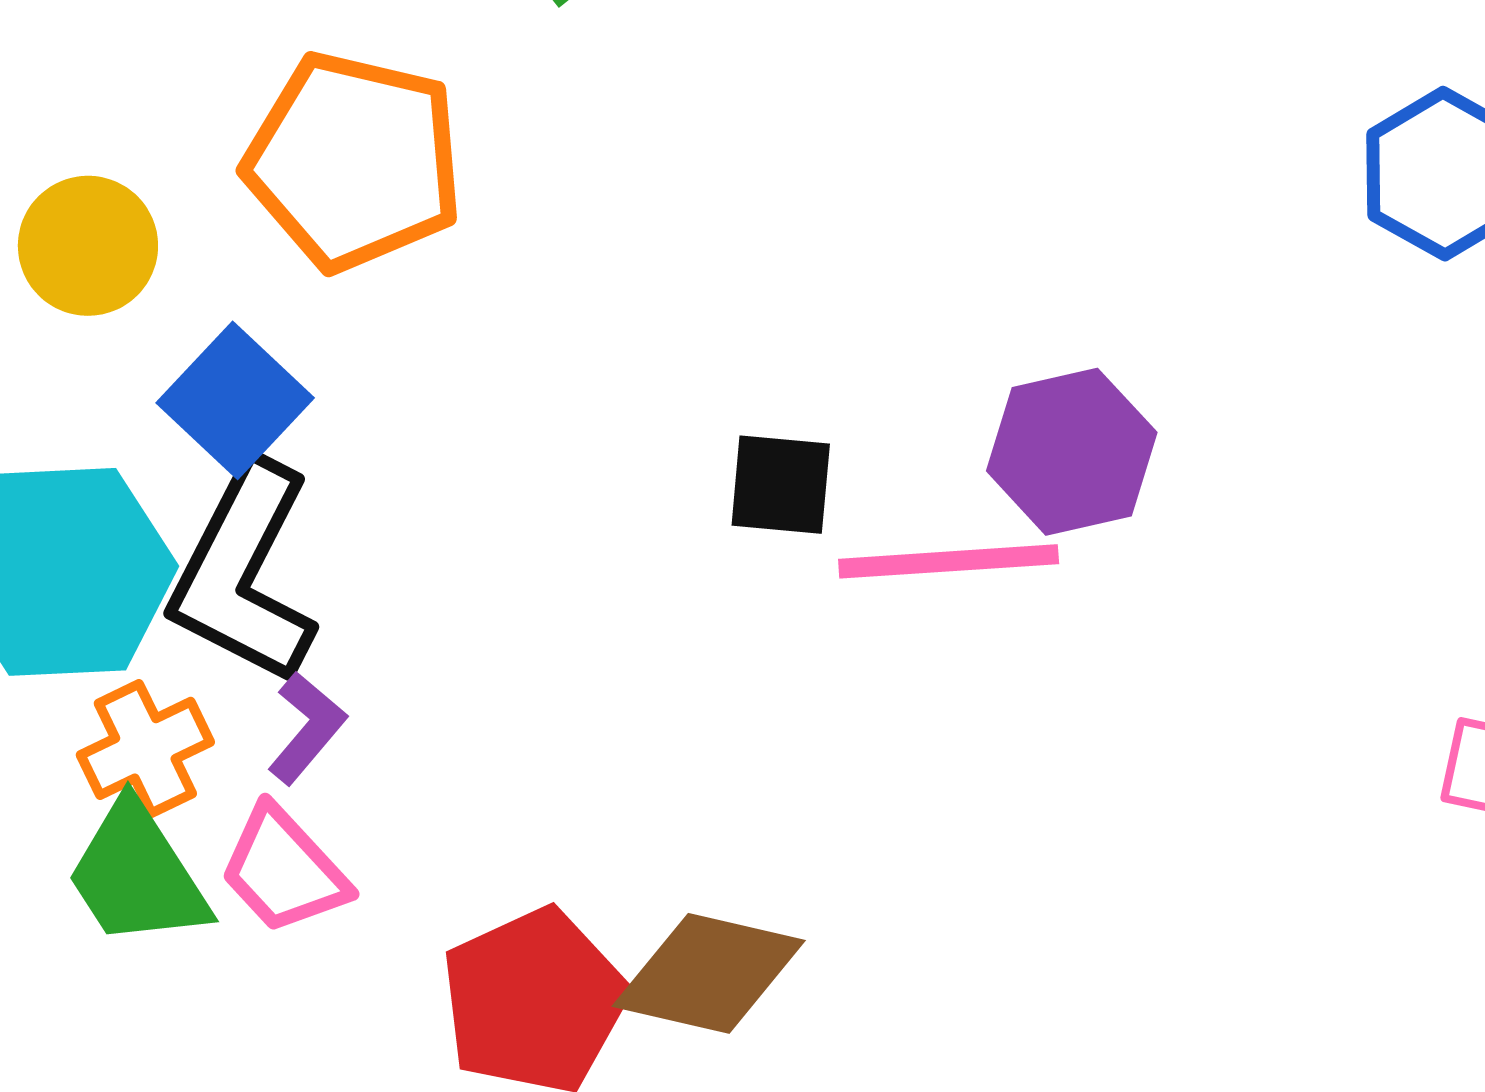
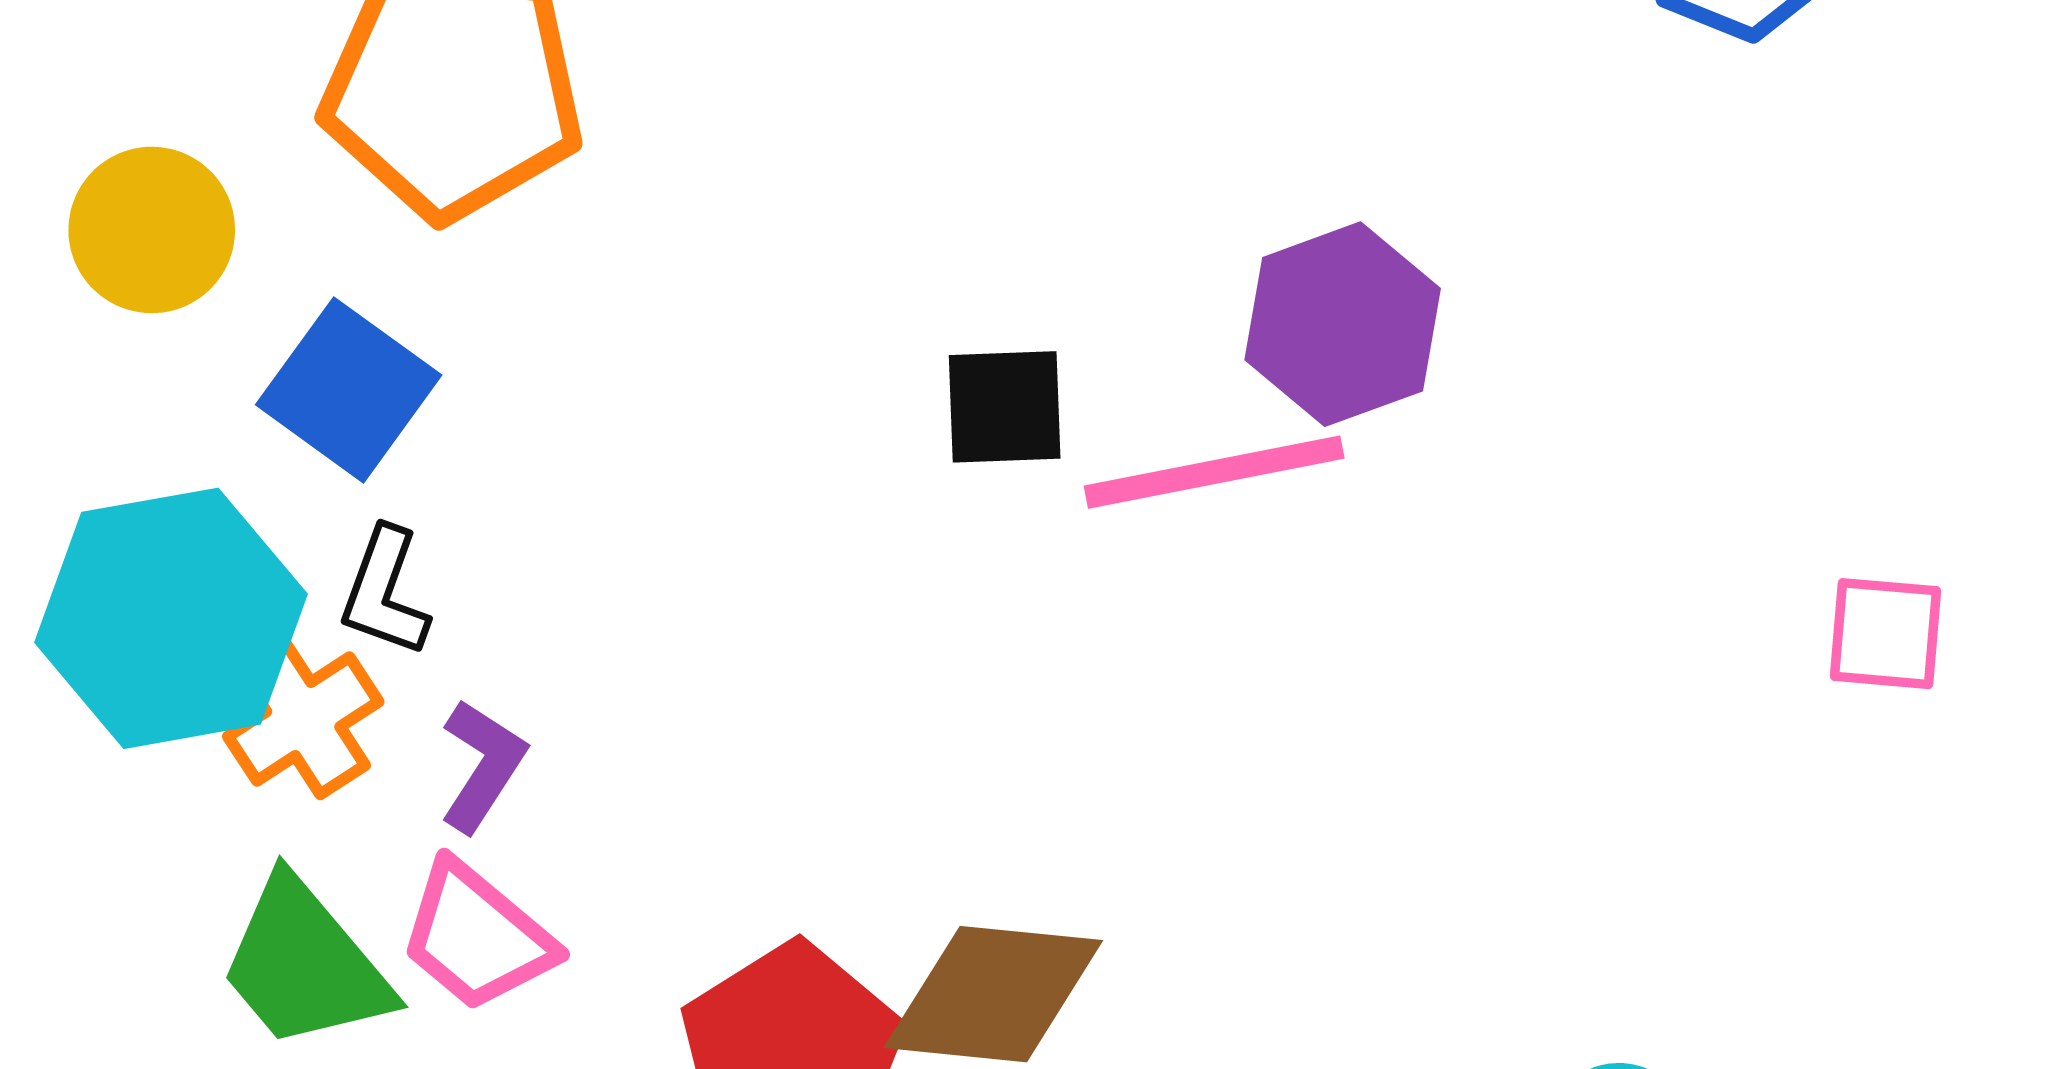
black L-shape: (244, 573) -> (385, 592), size x0.5
orange cross: (145, 748) -> (303, 719), moved

